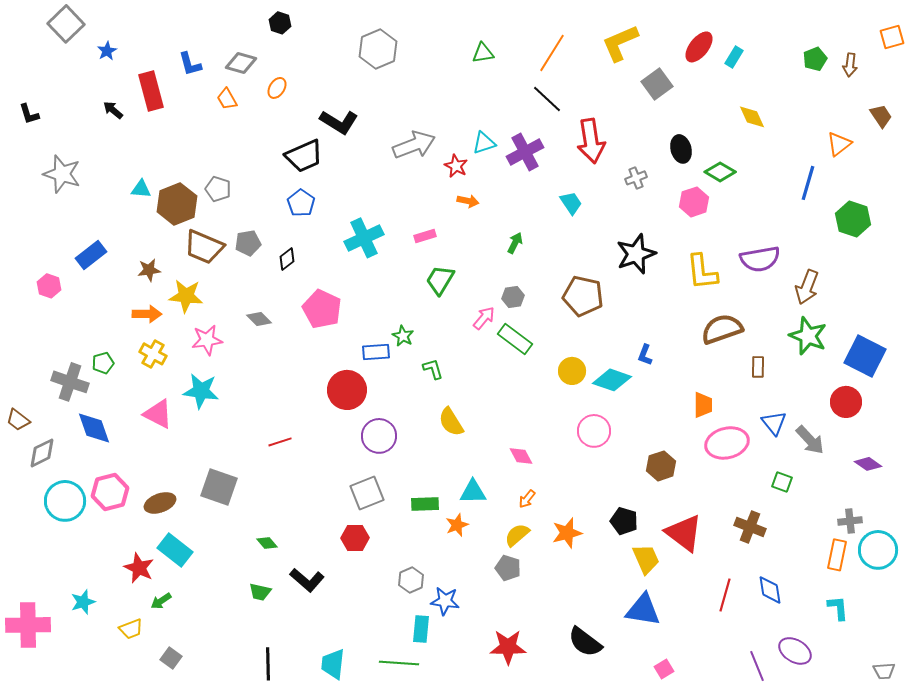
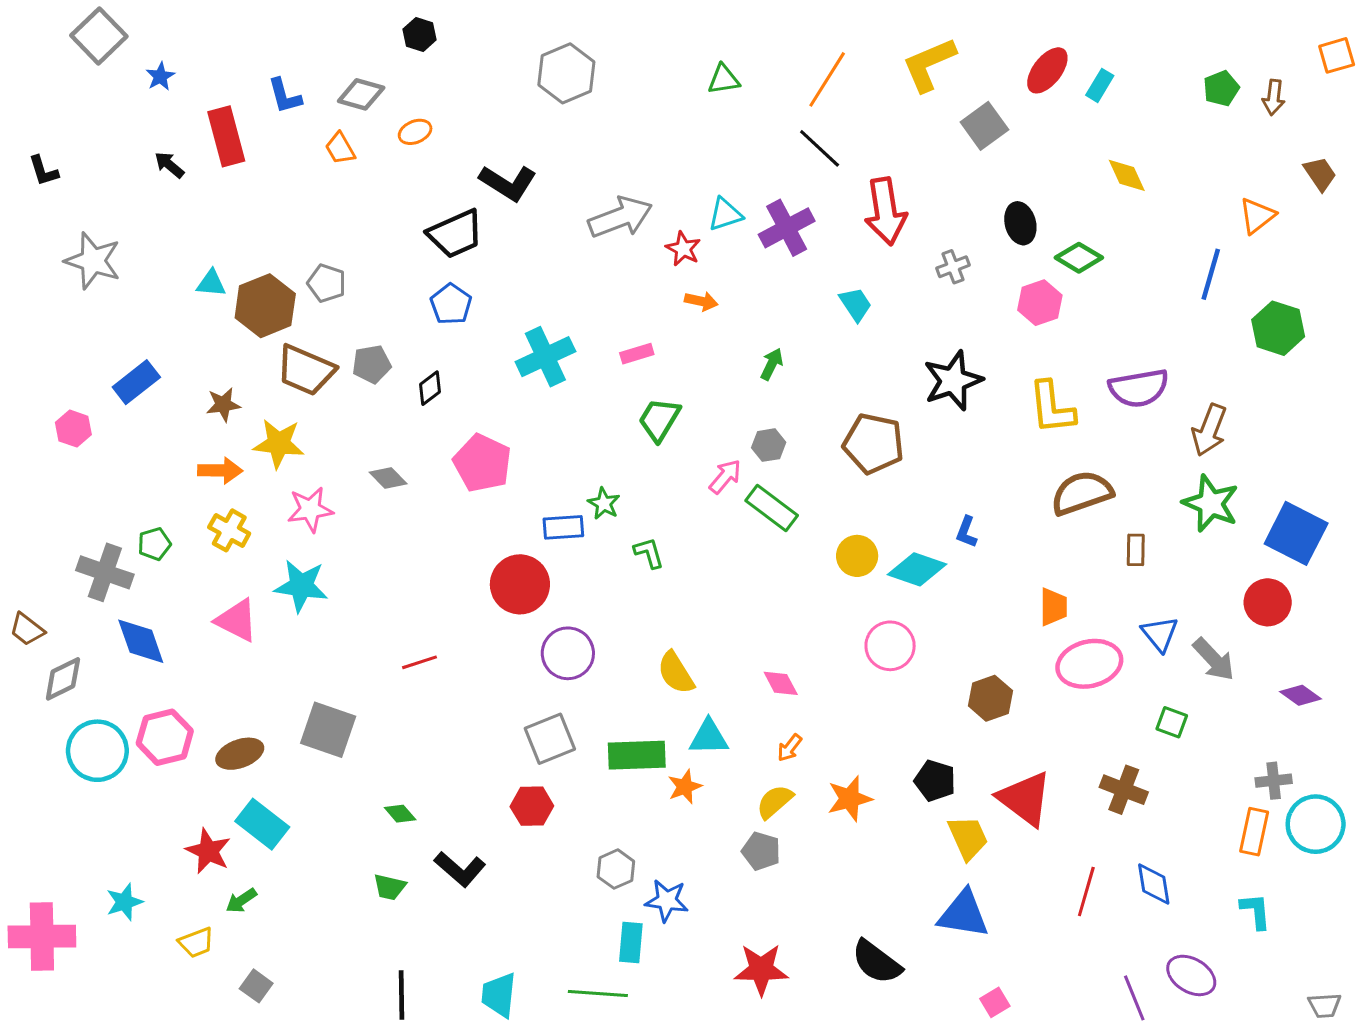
orange ellipse: (277, 88) -> (415, 132), turned 35
yellow semicircle: (451, 422) -> (676, 673), moved
green rectangle: (425, 504) -> (637, 755), size x1.4

